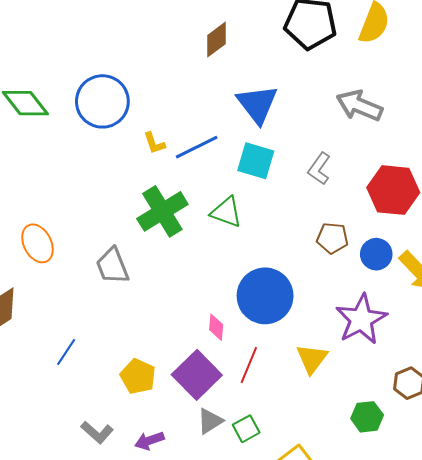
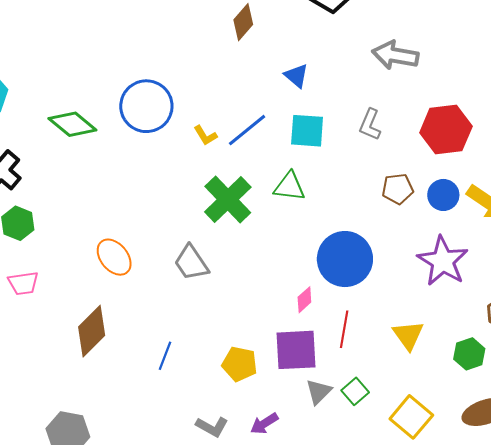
blue triangle: (257, 104) -> (296, 76), size x0.6
pink diamond: (216, 327) -> (304, 300), turned 56
yellow triangle: (312, 359) -> (408, 335), moved
purple square: (197, 375) -> (296, 350), turned -36

